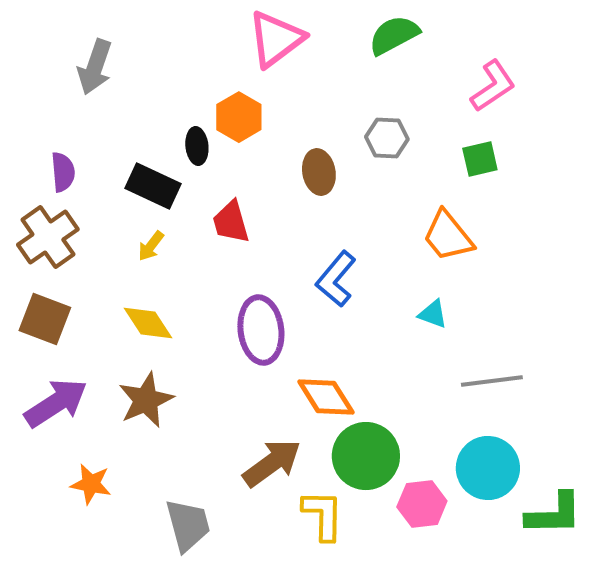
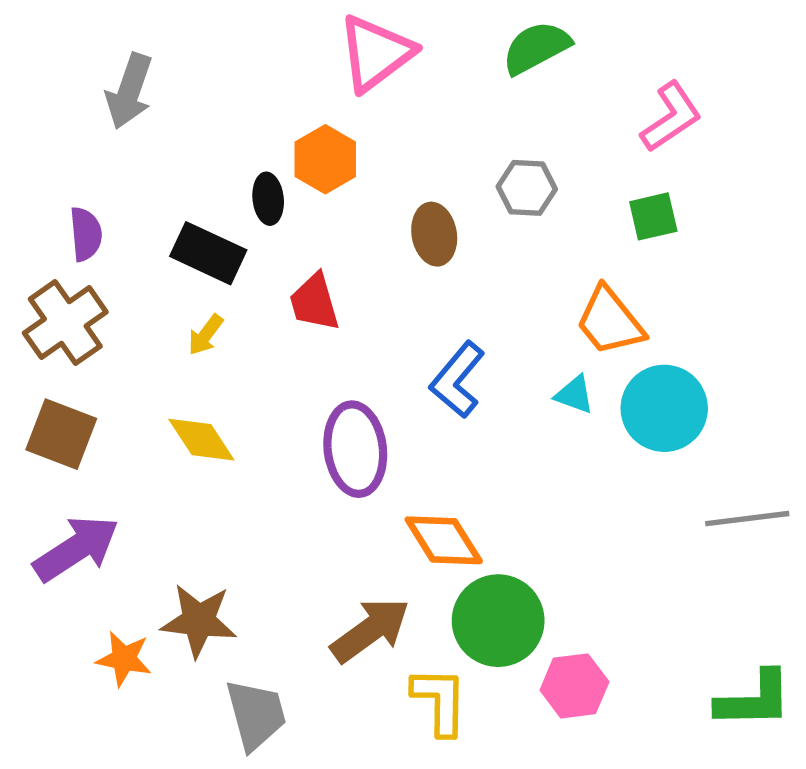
cyan triangle: (433, 314) -> (574, 395), moved
gray line: (492, 381) -> (747, 519), moved
brown star: (146, 400) -> (199, 621), moved, turned 30
cyan circle: (488, 468) -> (664, 408), moved

